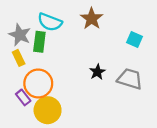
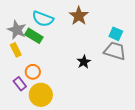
green rectangle: (39, 42) -> (34, 36), turned -66
gray trapezoid: (130, 79) -> (115, 51), moved
orange circle: (38, 83) -> (33, 72), size x0.6

